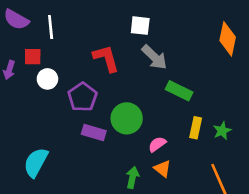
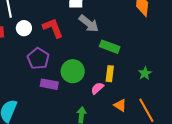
white circle: (47, 79) -> (24, 28), moved
yellow rectangle: (196, 128) -> (110, 74), moved
orange triangle: (162, 169) -> (120, 105), moved

